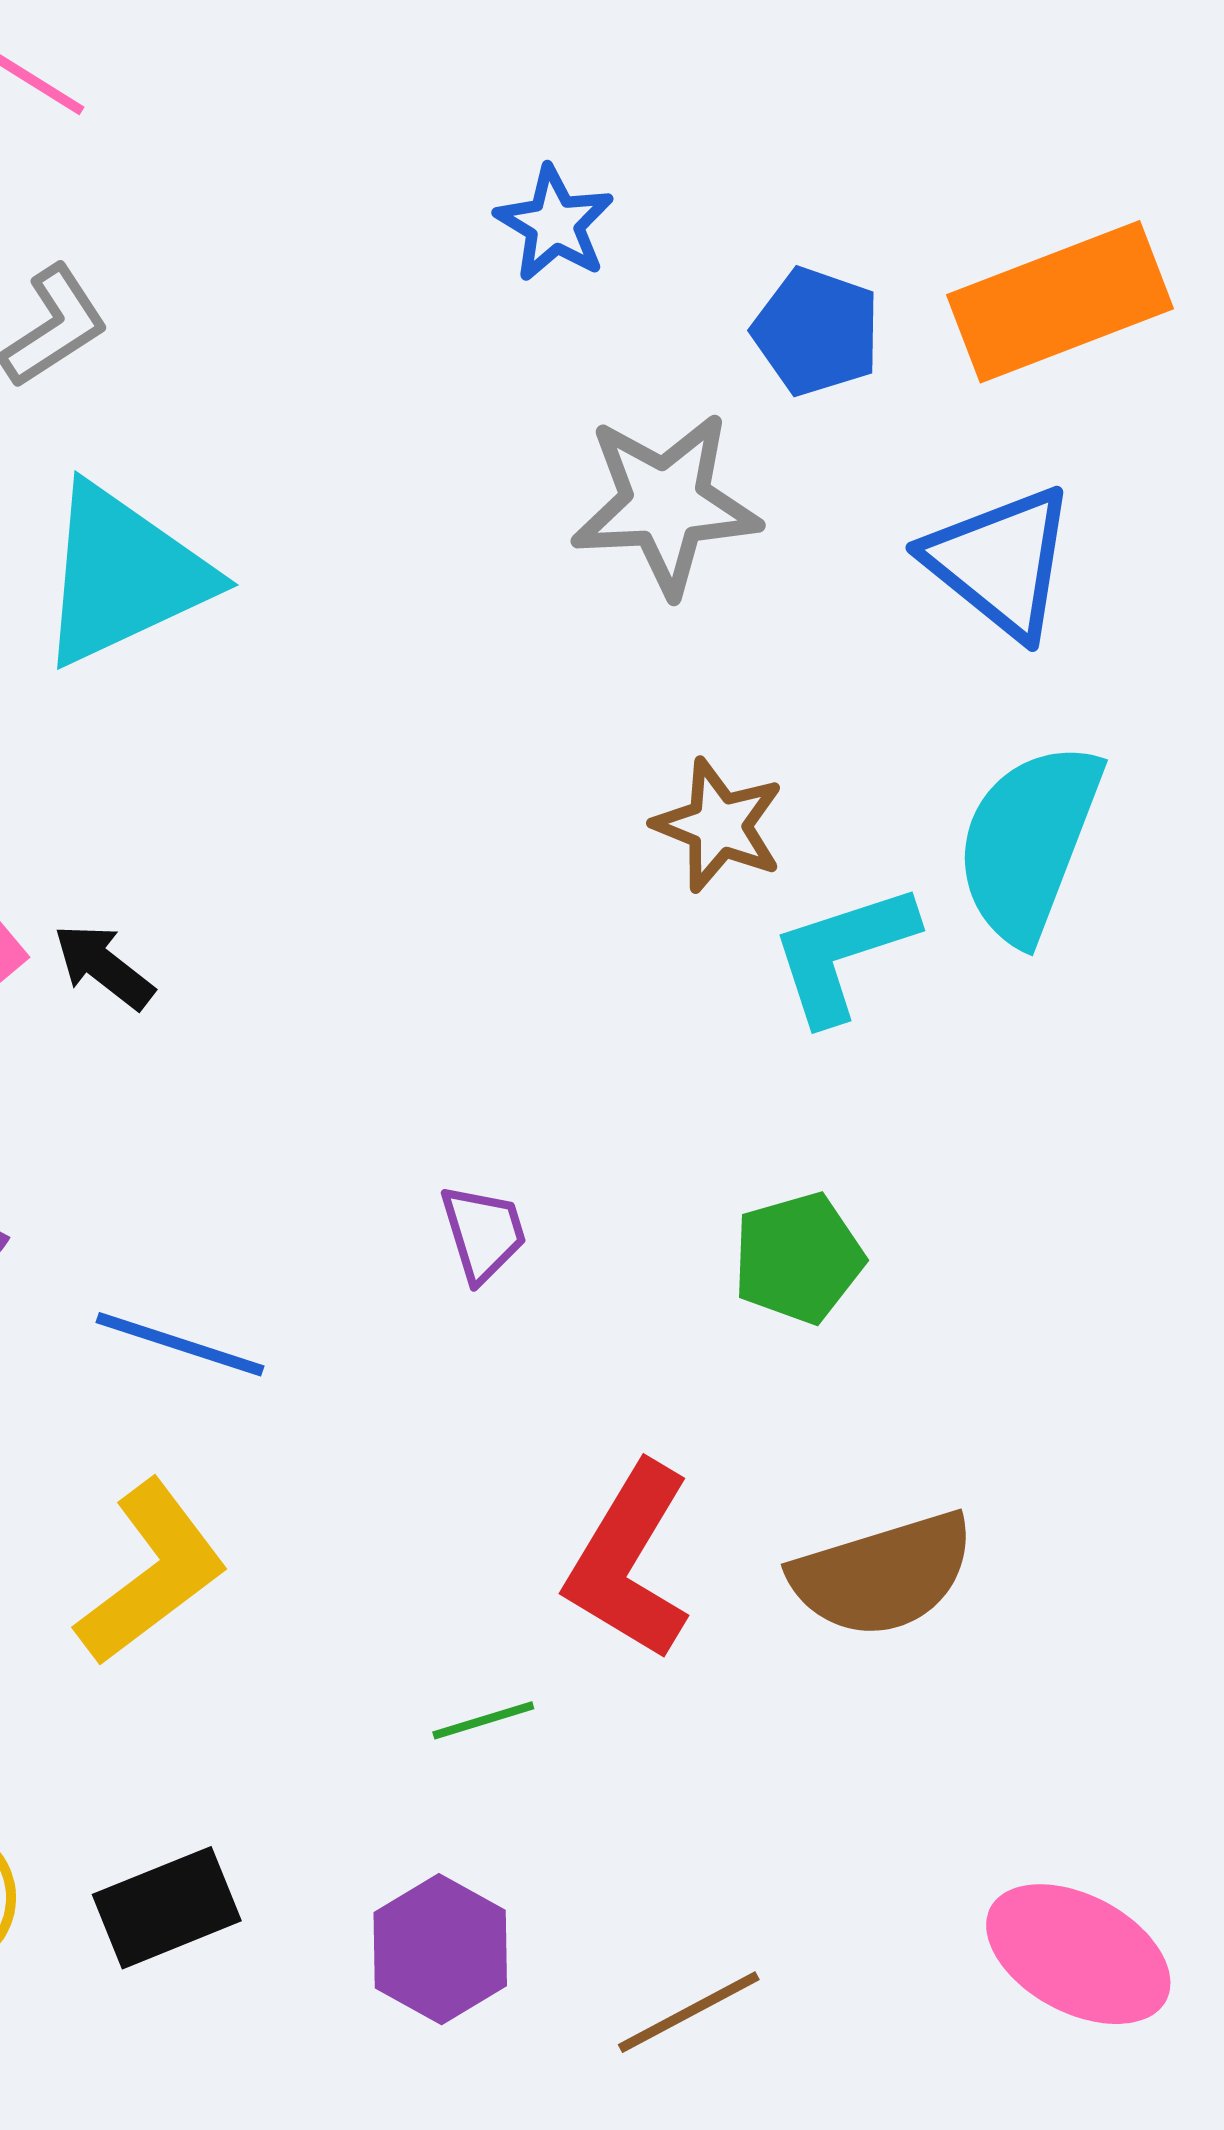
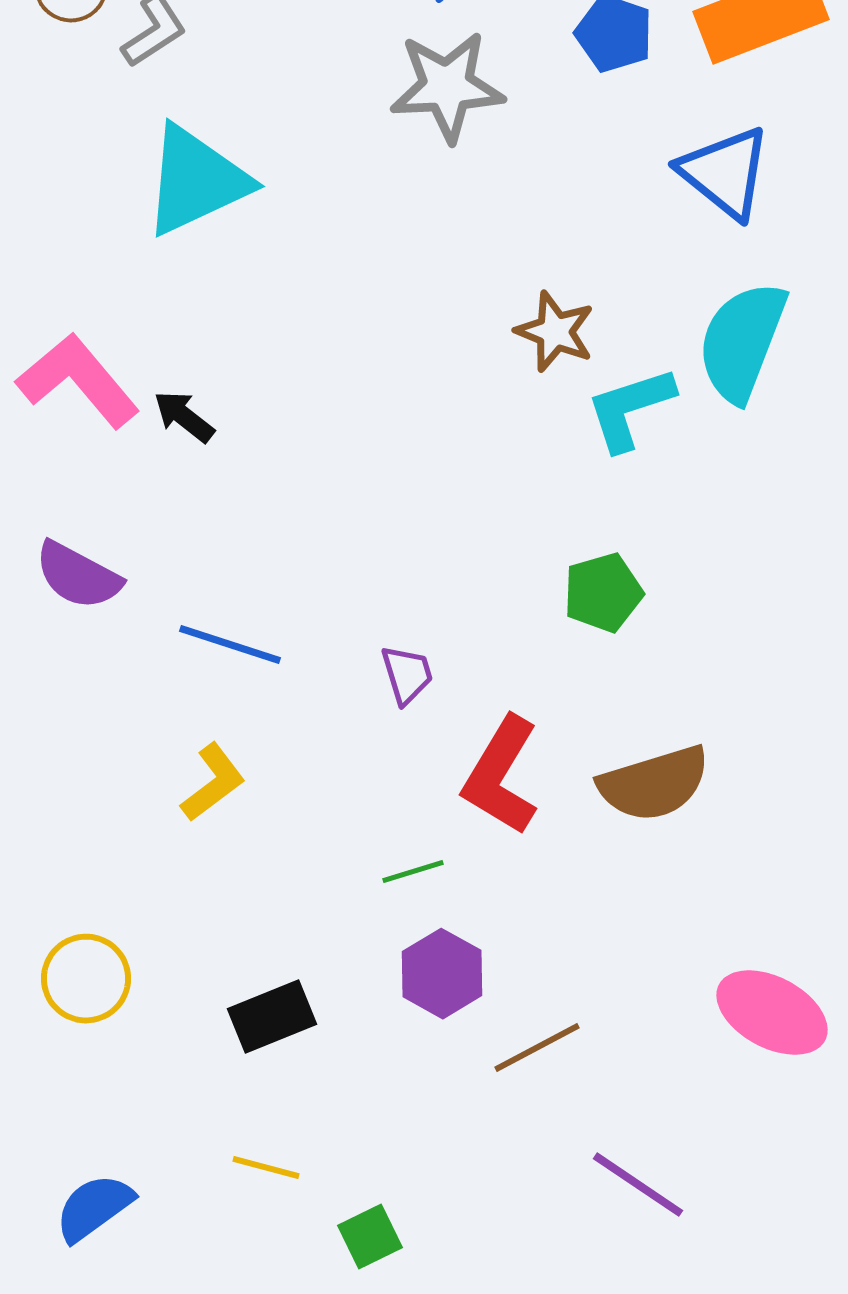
gray star: (666, 504) -> (447, 87), moved
purple trapezoid: (483, 1233) -> (407, 675), moved
yellow L-shape: (152, 1573) -> (213, 783), size x0.7
black rectangle: (167, 1908) -> (272, 1017), moved
purple hexagon: (440, 1949) -> (442, 974), moved

